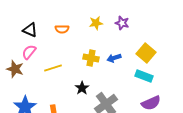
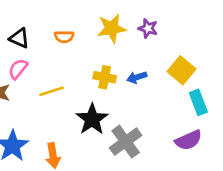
yellow star: (96, 23) -> (112, 28), size x1.5
cyan rectangle: (144, 76) -> (198, 102), moved, turned 48
black star: (82, 88) -> (92, 119), size x1.6

